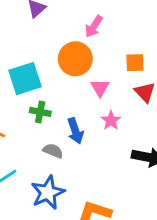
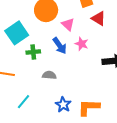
blue arrow: (75, 131) -> (60, 46), moved
blue star: (48, 193) -> (63, 105), moved, size x0.7

